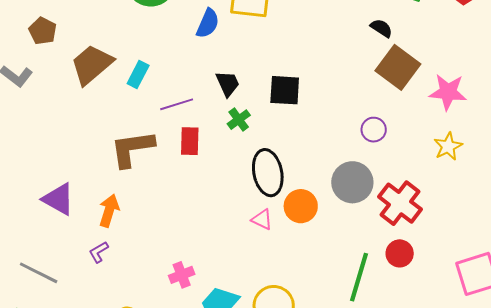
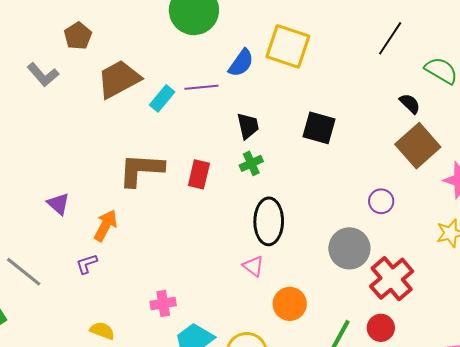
black square: (285, 90) -> (319, 128), moved
purple line: (177, 104) -> (201, 87), moved
purple triangle: (58, 199) -> (58, 204), size x0.7
orange circle: (301, 206) -> (290, 304), moved

